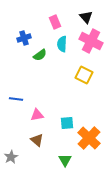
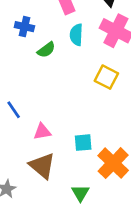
blue cross: (24, 38) -> (24, 27), turned 32
blue line: (16, 99) -> (14, 110), turned 48
brown triangle: (37, 140) -> (42, 166), size x1.5

